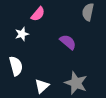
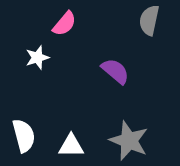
white semicircle: (16, 66) -> (24, 136), moved
white triangle: (42, 86) -> (71, 146), turned 42

